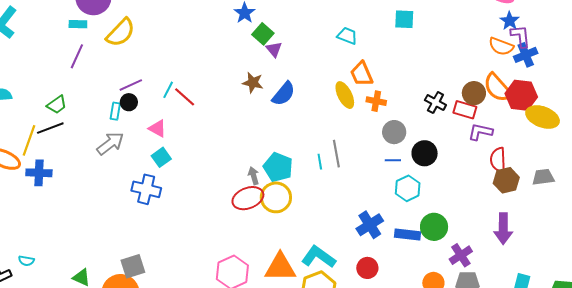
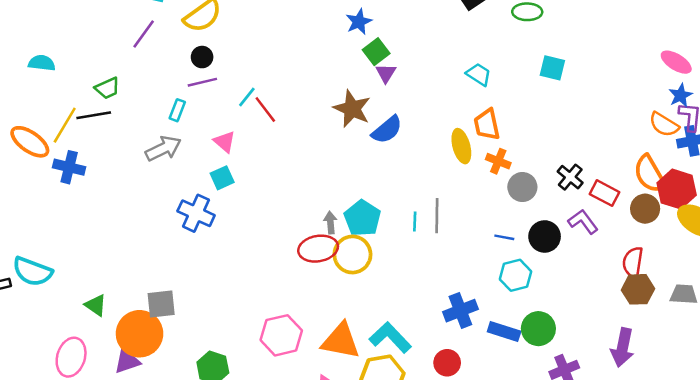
brown star: (253, 83) -> (352, 109), size x1.4
brown circle: (474, 93) -> (645, 209), moved
black circle: (129, 102) -> (202, 57), moved
gray circle: (394, 132) -> (522, 187), moved
purple L-shape: (480, 132) -> (583, 222), moved, turned 30
cyan semicircle: (26, 261) -> (32, 271), size x2.0

